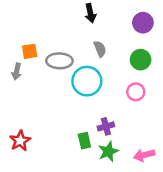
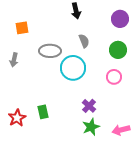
orange square: (30, 51) -> (22, 28), moved
purple cross: (106, 126) -> (89, 106), turned -32
green rectangle: (84, 141) -> (43, 112), moved

